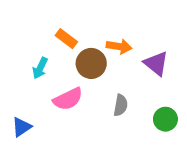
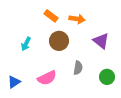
orange rectangle: (66, 39) -> (51, 16), moved
orange arrow: (119, 46) -> (77, 19), moved
pink semicircle: (68, 99) -> (47, 78), moved

